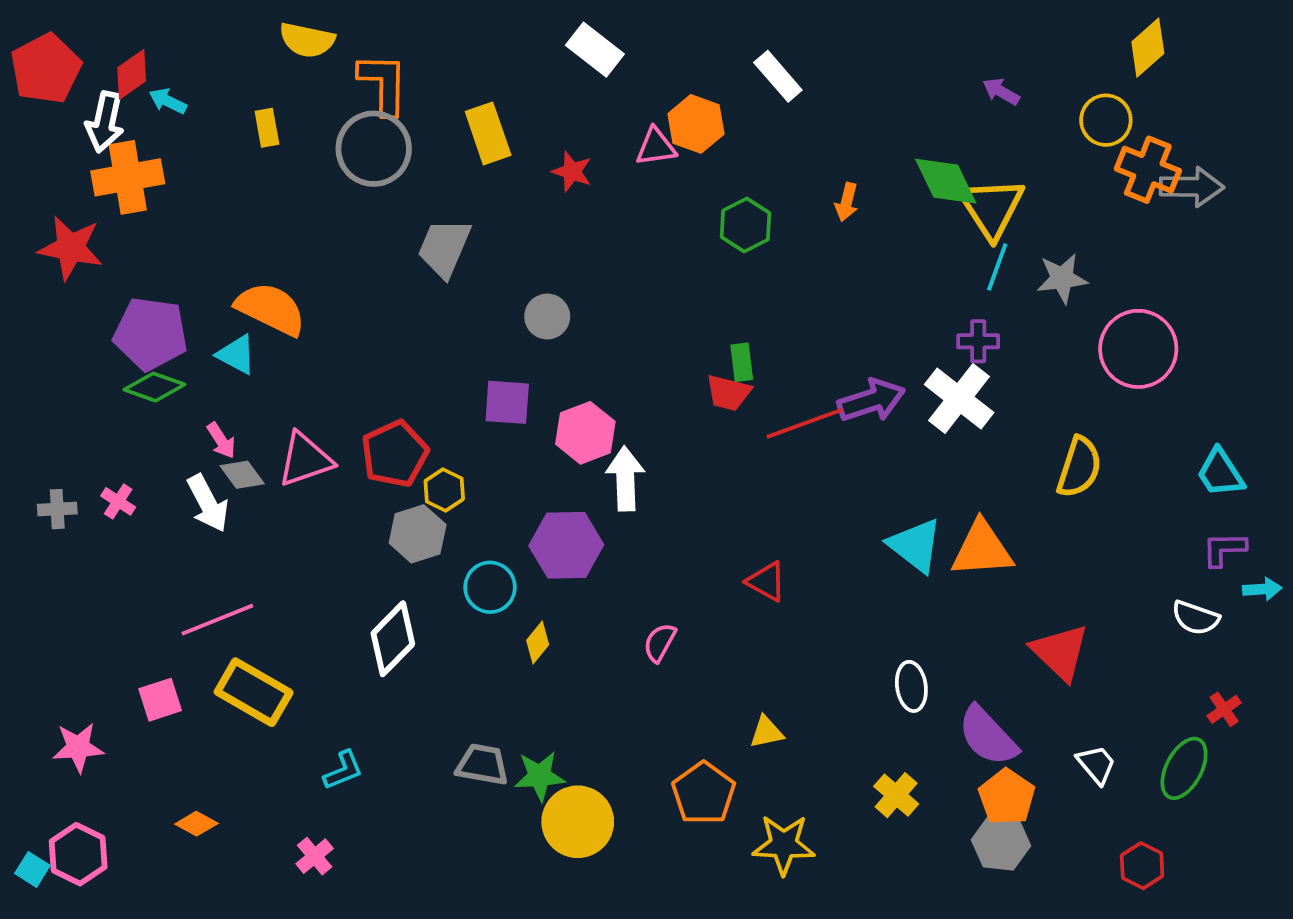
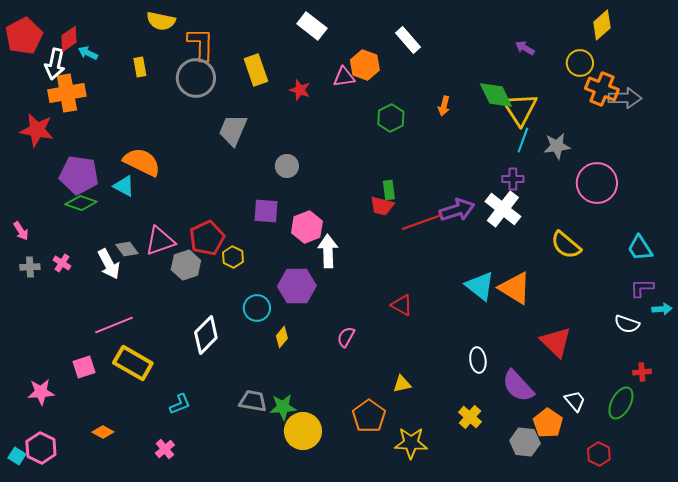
pink arrow: (221, 440) -> (21, 231), moved
yellow semicircle: (1079, 467) -> (566, 245), turned 112
gray hexagon: (418, 534) -> (186, 265), moved
orange triangle: (982, 549) -> (515, 288), turned 36
red cross: (1224, 709) -> (642, 372), turned 30
orange pentagon: (1007, 797) -> (548, 423), moved

